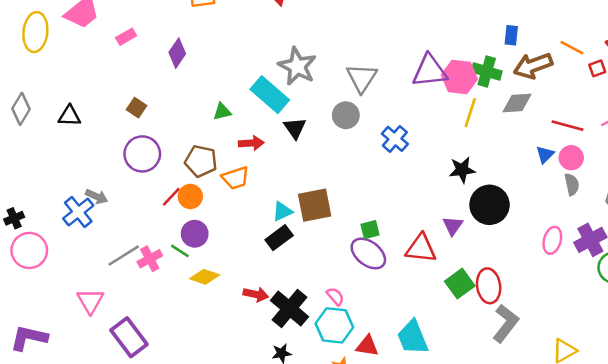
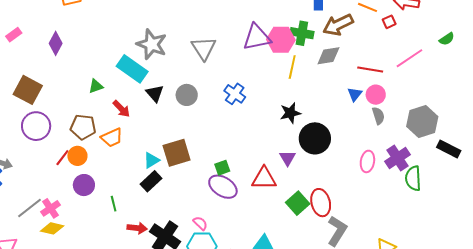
brown square: (136, 108) -> (28, 90), size x1.8
gray circle: (346, 115) -> (187, 95), moved
red arrow: (251, 143) -> (121, 109), turned 54
green line: (180, 251) -> (114, 204), moved, turned 49
yellow diamond: (205, 277) -> (52, 228), moved

